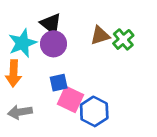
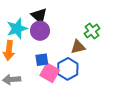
brown triangle: (100, 36) -> (78, 47), moved
blue hexagon: (94, 111) -> (68, 69), moved

